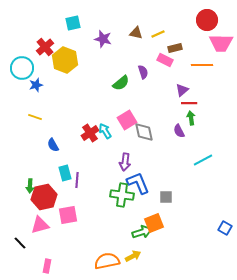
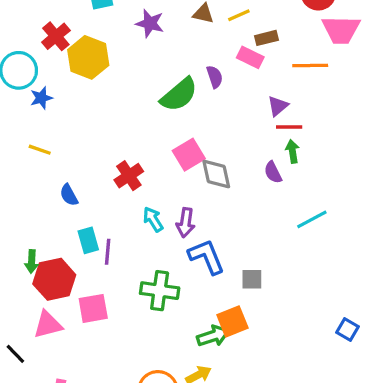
green semicircle: (121, 83) -> (179, 95), size x1.4
cyan arrow: (105, 131) -> (153, 219), moved
green cross: (122, 195) -> (160, 291), moved

